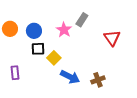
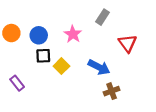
gray rectangle: (82, 20) -> (102, 17), moved
purple rectangle: (15, 73) -> (17, 83), turned -32
blue arrow: (70, 77) -> (99, 67), moved

